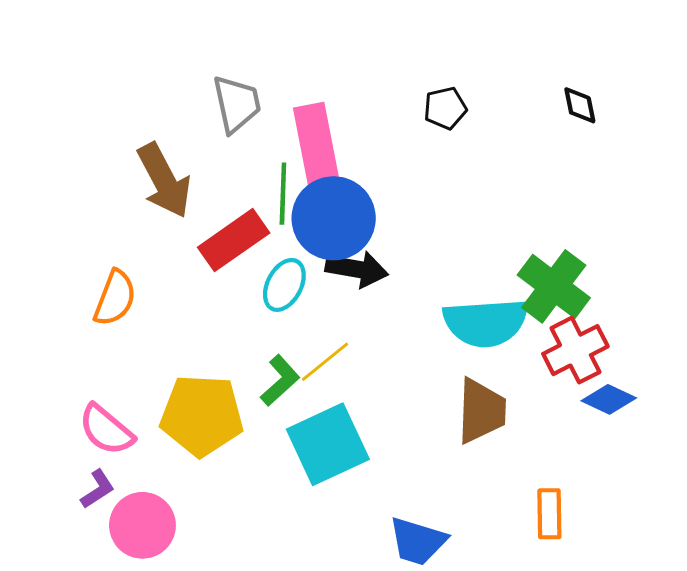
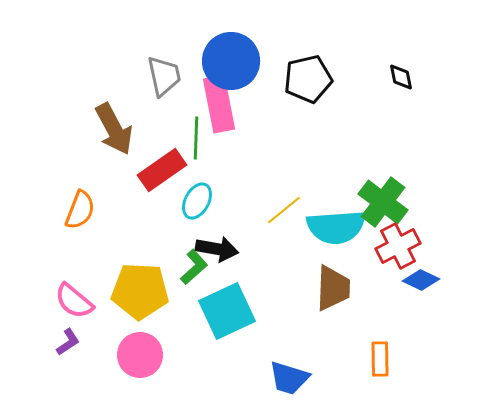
black pentagon: (445, 108) -> (308, 79), size x1.6
blue circle: (334, 218) -> (231, 61), moved
black arrow: (357, 269) -> (217, 249), moved
yellow line: (325, 362) -> (284, 210), moved
pink circle: (142, 525) -> (140, 355), moved

